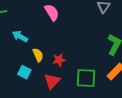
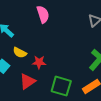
yellow semicircle: (38, 55) -> (20, 53), turned 128

